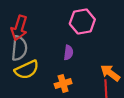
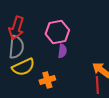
pink hexagon: (82, 22) -> (57, 32), moved
orange cross: (63, 84) -> (47, 80), moved

